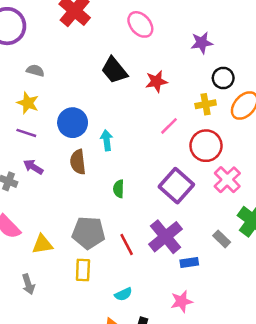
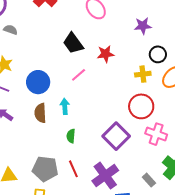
gray semicircle: (35, 71) -> (10, 30), moved
pink line: (169, 126) -> (79, 75), moved
cyan arrow: (107, 140) -> (65, 106), moved
pink cross: (227, 180) -> (156, 134), turned -30
red line: (127, 244) -> (73, 169), moved

